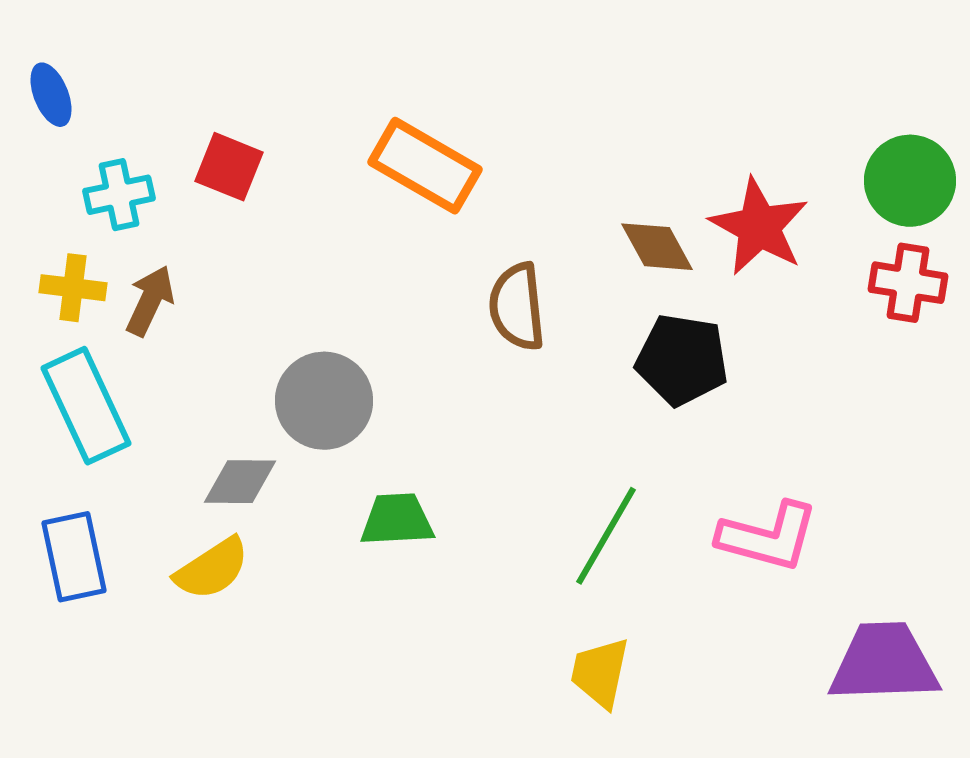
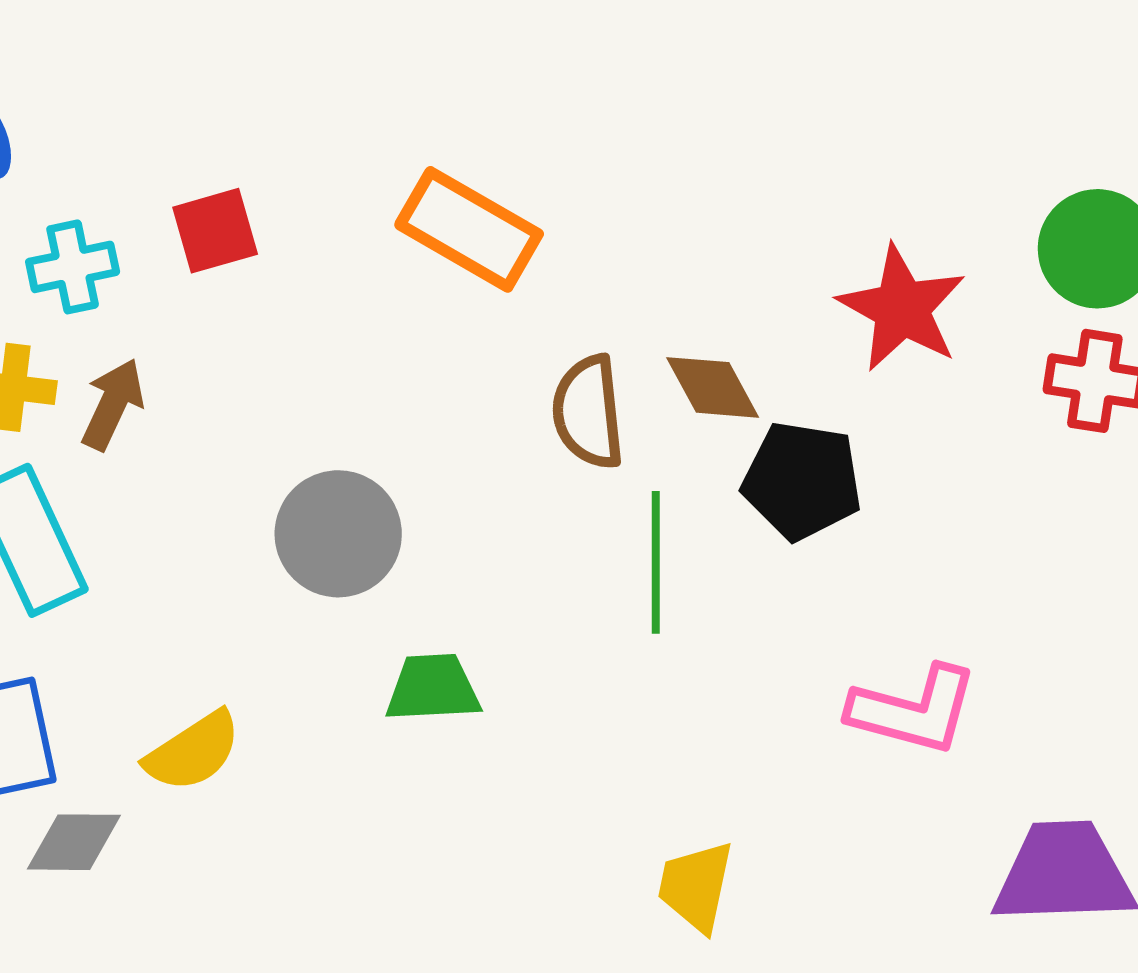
red square: (229, 167) -> (215, 231), turned -38
brown diamond: (657, 247) -> (713, 387), moved
gray diamond: (240, 482) -> (74, 842), moved
green line: (606, 536) -> (656, 562), moved, turned -30

